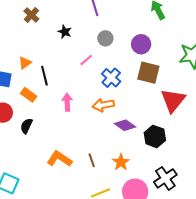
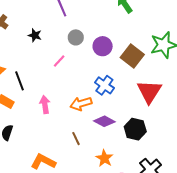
purple circle: (141, 44) -> (103, 46), moved
brown square: (148, 73) -> (132, 56), moved, turned 30
blue cross: (111, 78) -> (104, 85), moved
brown line: (92, 160) -> (76, 139), moved

